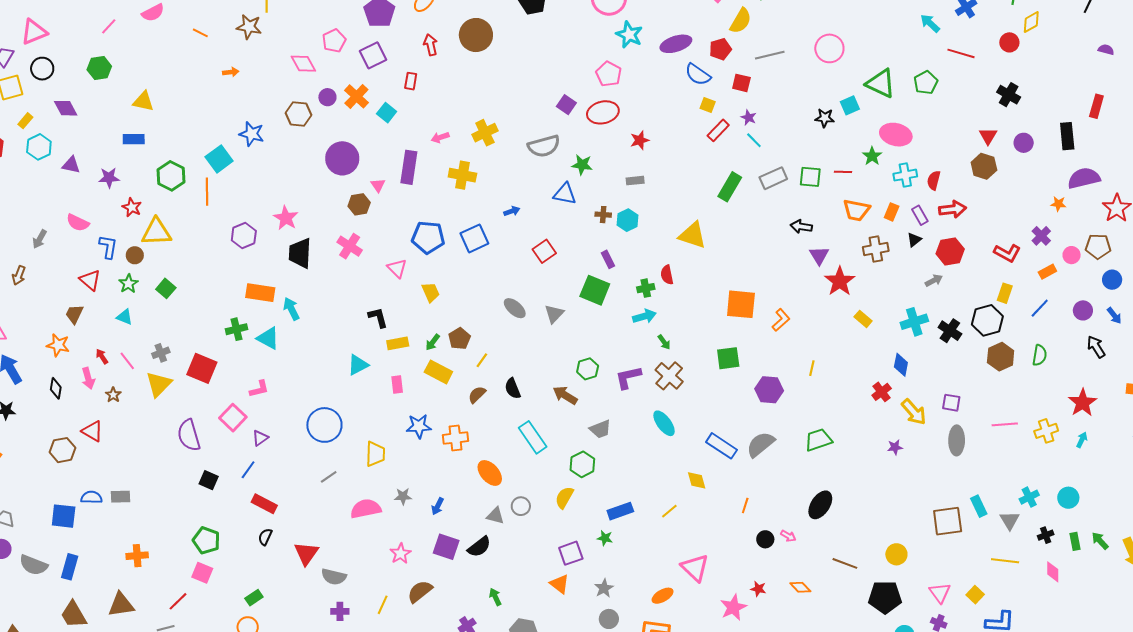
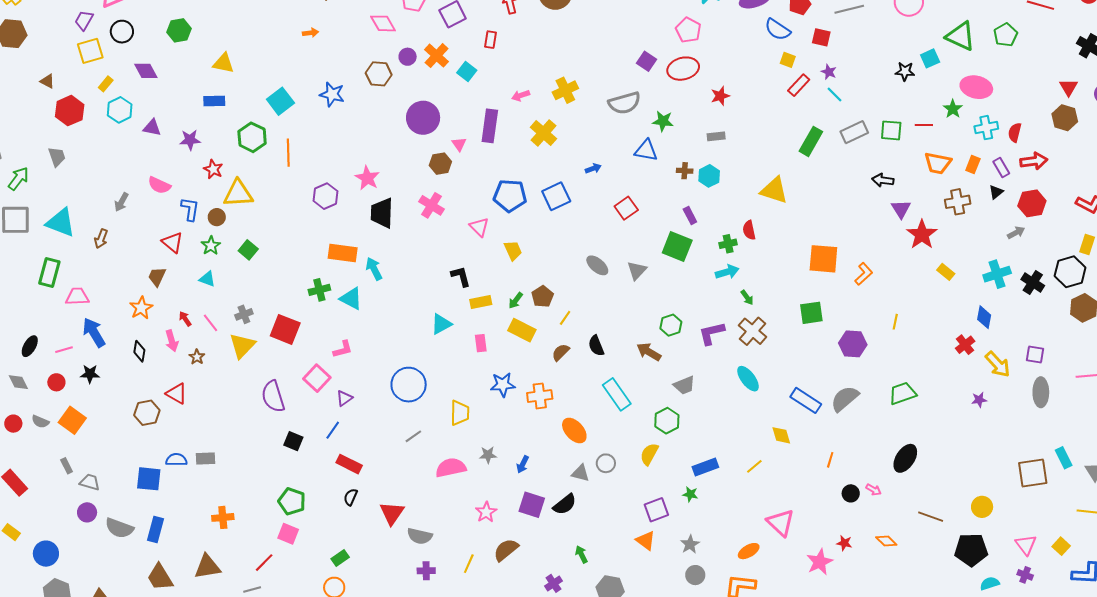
cyan square: (219, 159) -> (280, 101), moved
yellow cross: (462, 175) -> (543, 133), turned 32
orange star: (58, 345) -> (141, 308), turned 30

